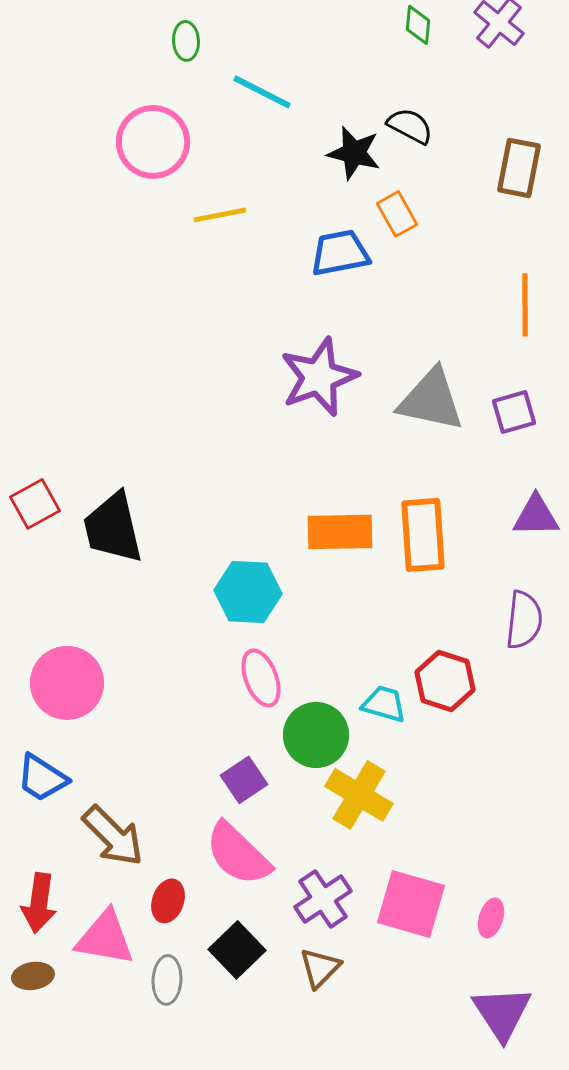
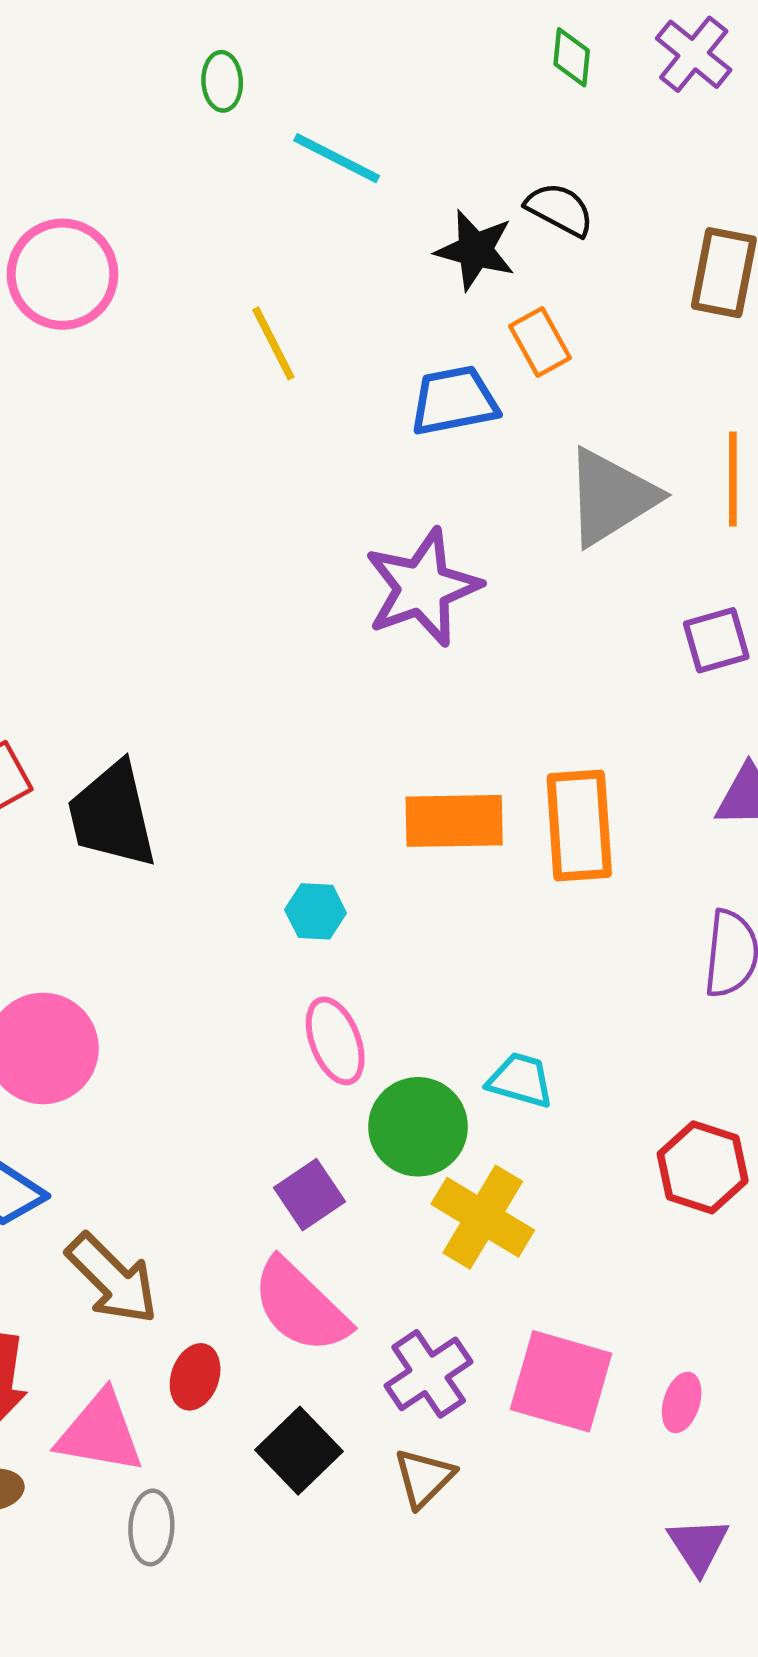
pink circle: (153, 142) -> (62, 274), moved
yellow line: (220, 215) -> (273, 343), turned 74
gray triangle: (431, 400) -> (611, 497), moved, turned -44
cyan hexagon: (248, 592) -> (316, 911), size x0.6
red hexagon: (445, 681) -> (703, 1167), moved
gray ellipse: (167, 980) -> (151, 1527), moved
purple triangle: (502, 1013) -> (698, 1546), size x0.7

